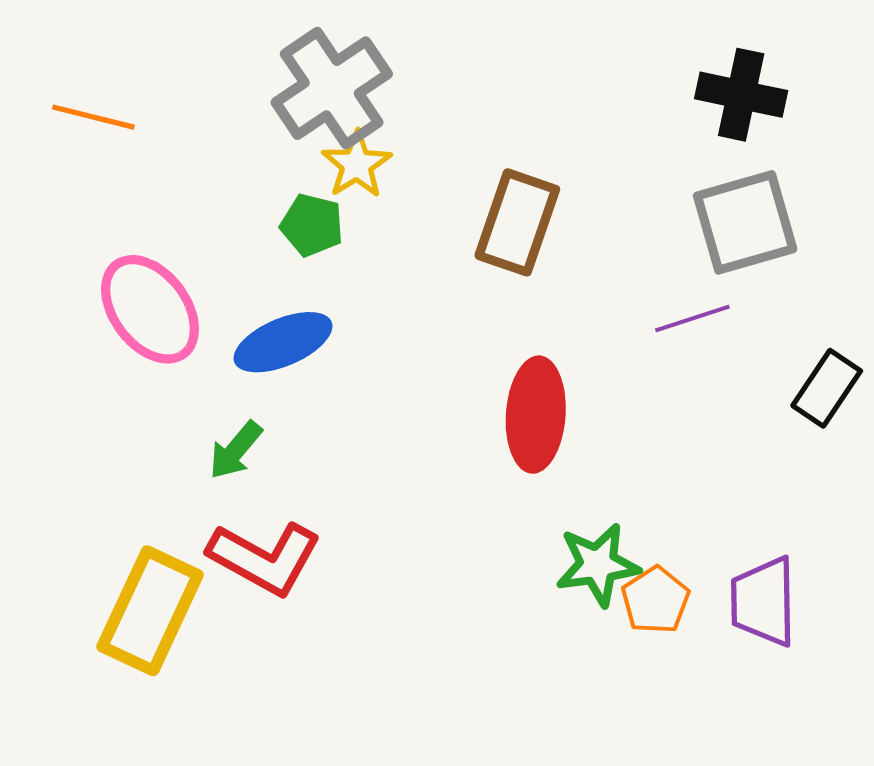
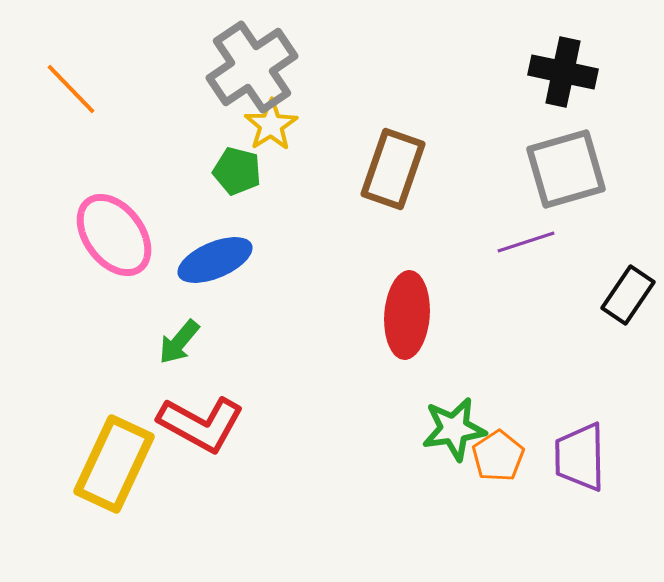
orange line: (93, 117) -> (71, 89), turned 32

